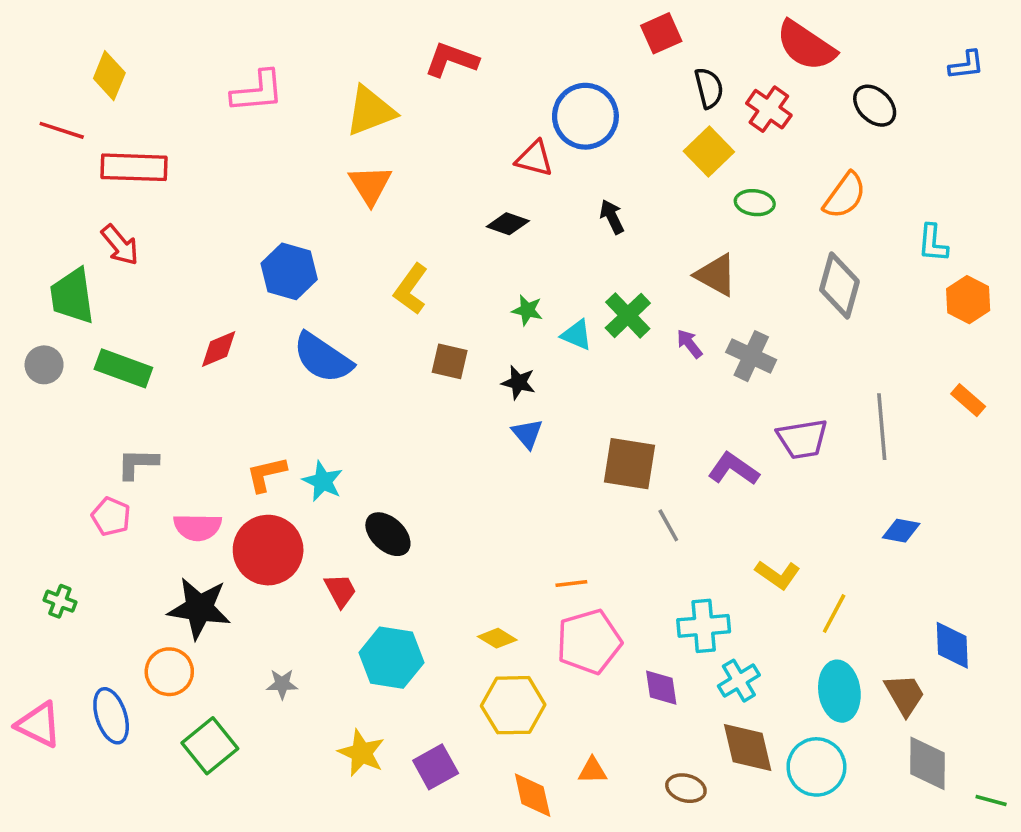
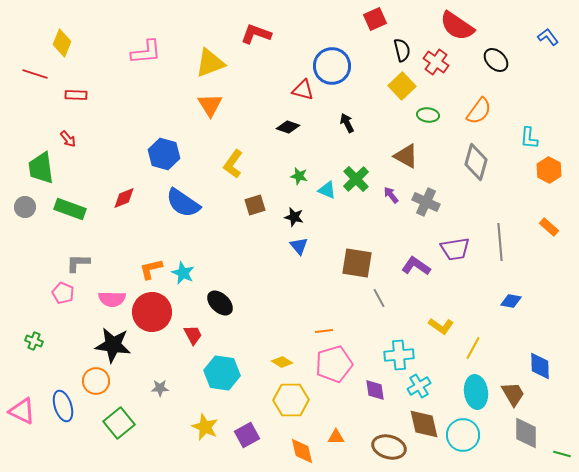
blue L-shape: (966, 65) -> (548, 37), turned -120
red rectangle: (134, 167) -> (76, 95), size x0.6
red arrow: (120, 245) -> (68, 139), size x0.7
brown square: (450, 361) -> (255, 205), turned -30
brown ellipse: (686, 788) -> (389, 447), size x1.5

